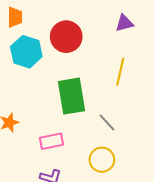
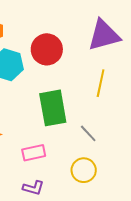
purple triangle: (124, 23) -> (104, 35), size x1.8

